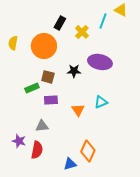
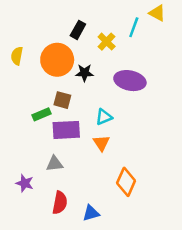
black star: (74, 71) -> (84, 73), moved
purple rectangle: (51, 100) -> (66, 130), size x1.5
cyan triangle: (101, 102) -> (104, 117), moved
red semicircle: (37, 150) -> (60, 203), moved
orange diamond: (88, 151) -> (126, 182), moved

